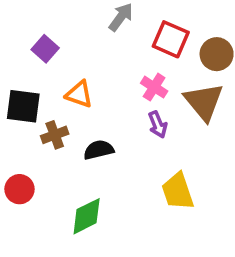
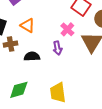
purple arrow: (158, 125) -> (57, 48), moved
yellow trapezoid: (178, 191) -> (58, 93), moved

